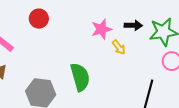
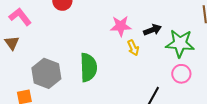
black arrow: (133, 25) -> (152, 30), turned -36

